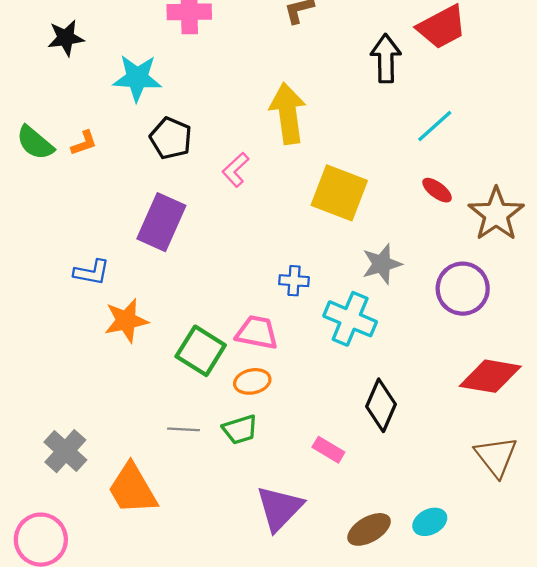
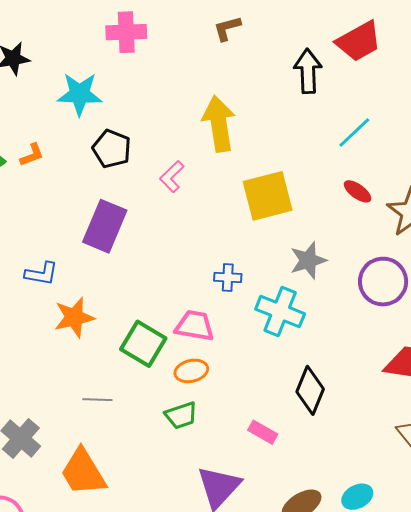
yellow square: (339, 193) -> (268, 196), turned -34
gray line: (184, 429) -> (97, 400), moved

